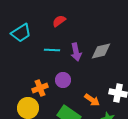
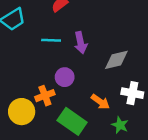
gray diamond: (101, 51) -> (116, 60), moved
orange cross: (40, 88) -> (45, 96), moved

